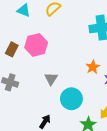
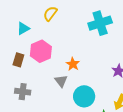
cyan triangle: (24, 10) -> (23, 28), moved, turned -40
orange star: (93, 67) -> (73, 64), moved

